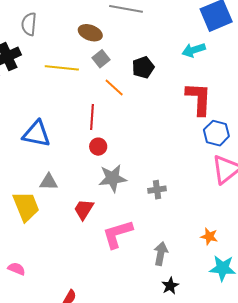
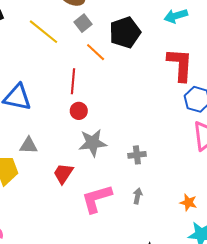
black pentagon: (143, 67) -> (125, 32), size x1.4
yellow line: (62, 68) -> (44, 32), turned 32
gray arrow: (161, 254) -> (138, 196), moved, size x0.7

